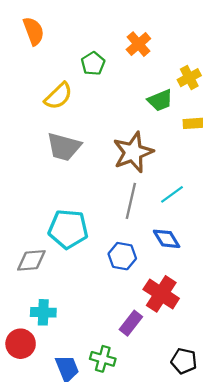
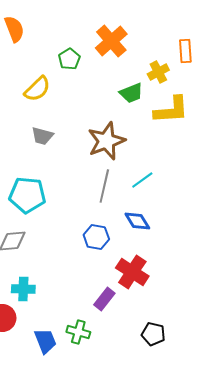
orange cross: (138, 44) -> (111, 41), size x1.4
gray trapezoid: (64, 147) -> (42, 136), size x0.7
cyan pentagon: (68, 229) -> (27, 195), moved

